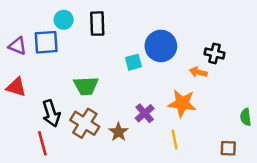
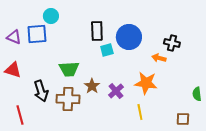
black rectangle: (97, 24) -> (97, 31), moved
brown cross: (85, 123) -> (68, 99), turned -30
brown star: (118, 132) -> (92, 86), moved
red line: (42, 143) -> (20, 115), moved

